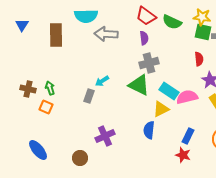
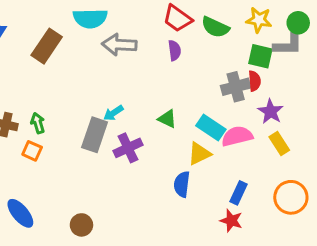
green square: (203, 32) -> (260, 56), moved
brown rectangle: (56, 35) -> (47, 46), turned 35
gray cross: (149, 63) -> (236, 87), moved
green triangle: (139, 85) -> (167, 119), size x0.6
gray rectangle: (89, 96) -> (95, 135), size x1.6
purple cross: (105, 136) -> (128, 148), moved

